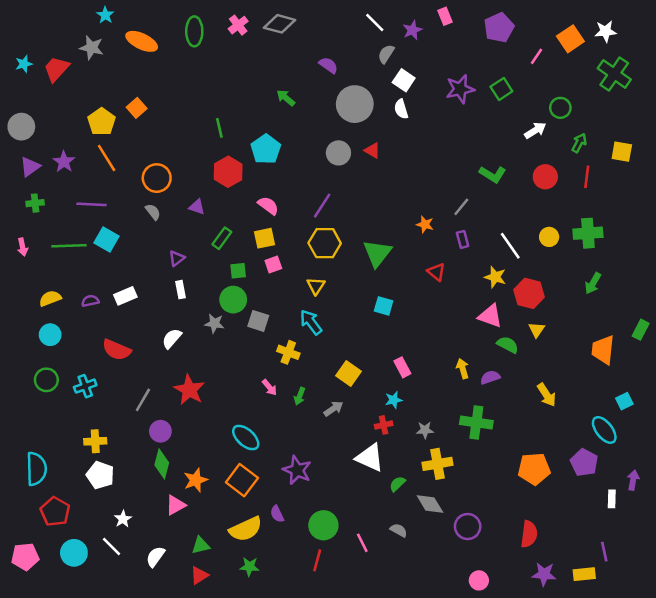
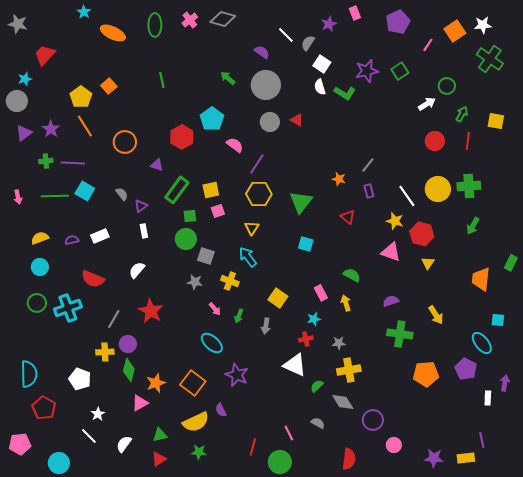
white line: (375, 23) -> (286, 35), moved
gray star: (92, 48) -> (18, 24), moved
cyan star: (24, 64) -> (25, 79), moved
gray circle: (355, 104) -> (266, 85), moved
green line: (219, 128) -> (162, 80), moved
green L-shape: (493, 174) -> (345, 93), moved
green cross: (35, 203) -> (46, 161), moved
pink semicircle: (268, 206) -> (235, 145), moved
gray semicircle: (153, 212) -> (122, 194), moved
yellow circle: (549, 237) -> (438, 189), size x1.6
green rectangle: (222, 238) -> (177, 190), size x1.5
gray star: (214, 323) -> (195, 282), moved
green semicircle: (508, 345) -> (352, 275), moved
yellow arrow: (463, 369) -> (346, 303), moved
cyan cross: (85, 386) -> (68, 308), size x1.5
cyan square: (624, 401) -> (498, 320), turned 32
gray arrow: (333, 409) -> (266, 326), turned 133
green cross: (476, 422) -> (400, 334), moved
cyan ellipse: (246, 438) -> (212, 343), moved
yellow cross: (95, 441) -> (105, 352), moved
green circle: (323, 525) -> (280, 462), moved
red semicircle: (529, 534) -> (349, 459), moved
cyan circle: (74, 553) -> (59, 463), moved
pink circle: (479, 580) -> (394, 445), moved

